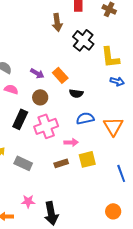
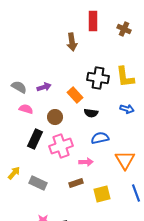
black cross: (83, 40) -> (98, 78), moved, turned -30
purple arrow: (37, 73) -> (44, 87), moved, turned -48
blue arrow: (117, 81) -> (127, 109), moved
orange triangle: (113, 126) -> (125, 160), moved
yellow square: (87, 159) -> (102, 194), moved

